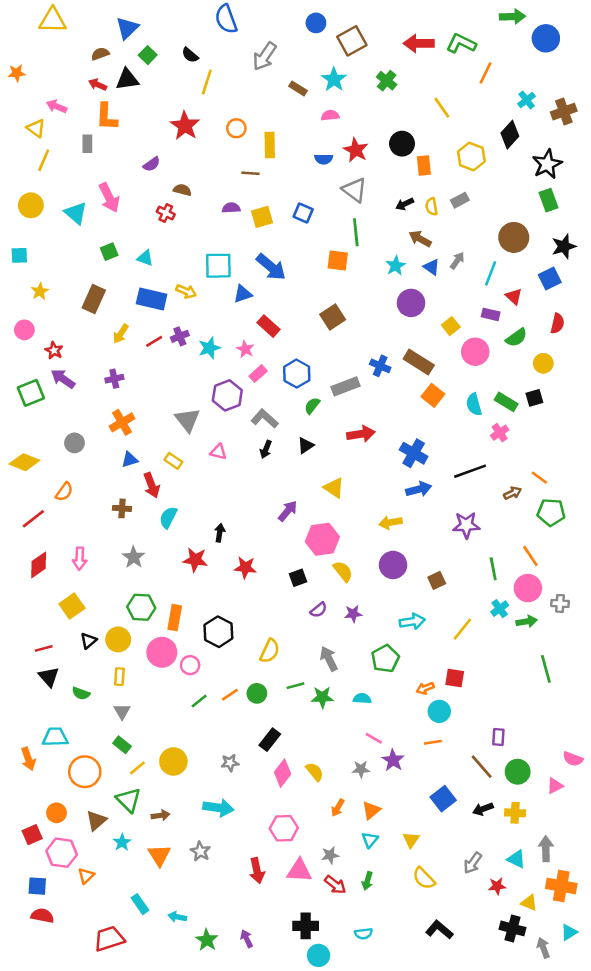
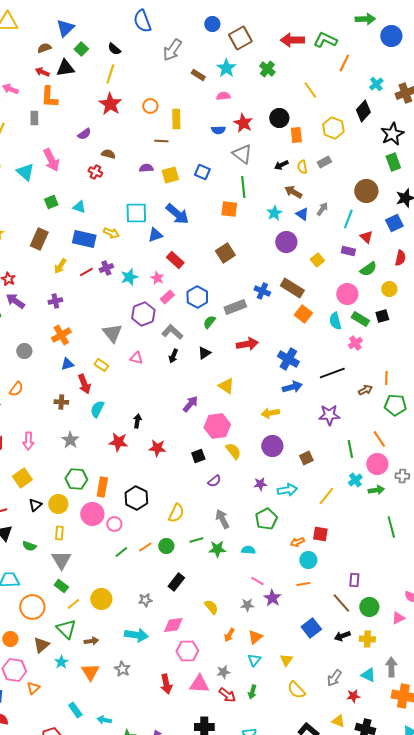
yellow line: (207, 82) -> (110, 74), moved
pink circle: (475, 352) -> (347, 294), moved
orange line: (539, 478) -> (386, 378), turned 56
purple star: (353, 614) -> (260, 484), moved
gray triangle: (122, 711) -> (61, 560), size x1.5
pink diamond: (283, 773) -> (173, 625), moved, turned 45
yellow triangle: (529, 903) -> (338, 721), moved

